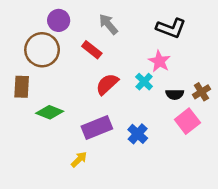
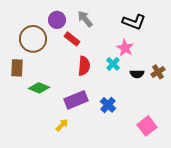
purple circle: (59, 20) -> (57, 20), moved
red semicircle: (107, 84) -> (84, 66), turned 138
pink square: (187, 121) -> (147, 126), moved

